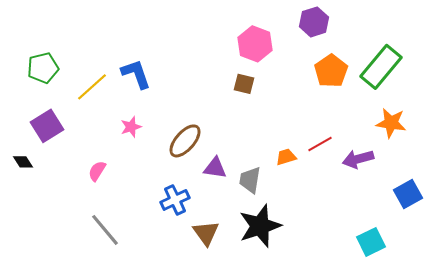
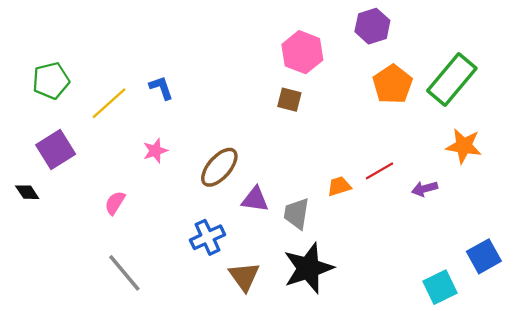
blue L-shape: (136, 74) -> (161, 88), size x0.7
purple arrow: (358, 159) -> (425, 189), size x0.7
blue square: (408, 194) -> (484, 256), moved

